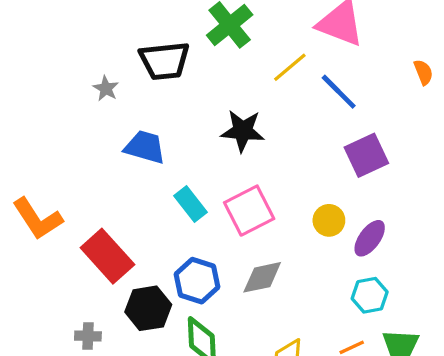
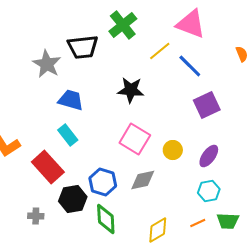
gray star: (106, 88) -> (47, 64), size x1.8
cyan rectangle: (191, 204) -> (68, 135), moved
pink square: (249, 211) -> (135, 139), turned -32
yellow circle: (329, 220) -> (173, 150), moved

